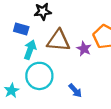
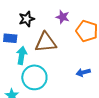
purple star: (84, 49) -> (63, 17), moved
blue arrow: (75, 91) -> (83, 72), moved, turned 128

